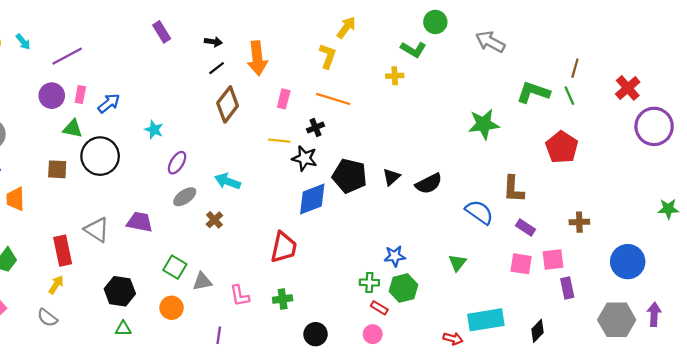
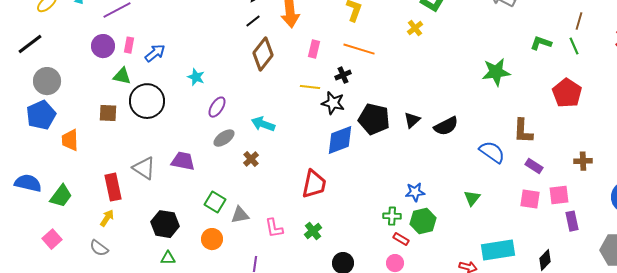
yellow cross: (395, 76) -> (415, 28), turned -35
green L-shape: (533, 92) -> (541, 43), size x0.7
green cross: (283, 299) -> (313, 231), turned -30

